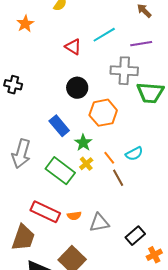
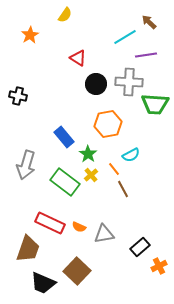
cyan line: (104, 35) -> (125, 37), moved
black circle: (77, 88) -> (96, 84), moved
cyan semicircle: (134, 154) -> (131, 155), moved
orange semicircle: (74, 216) -> (79, 227), turned 32

